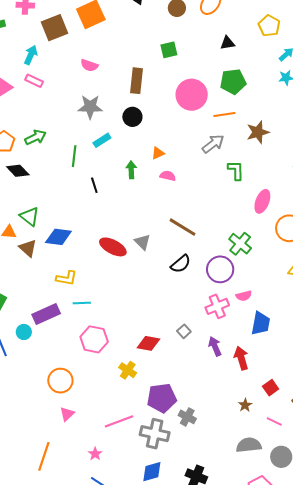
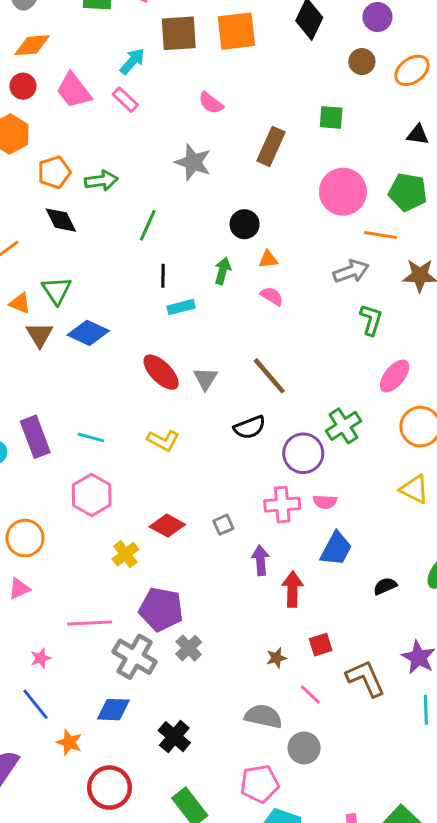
black circle: (132, 117) -> (245, 224), moved
cyan rectangle: (102, 140) -> (181, 307), moved
yellow L-shape: (66, 278) -> (163, 440), moved
purple rectangle: (46, 314) -> (35, 437), turned 76

